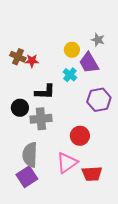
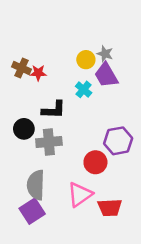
gray star: (98, 40) -> (105, 54), moved
purple hexagon: (99, 100) -> (118, 141), moved

